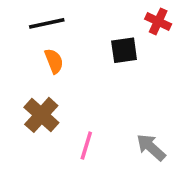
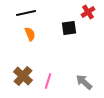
red cross: (158, 21) -> (88, 12), turned 32
brown cross: (41, 115) -> (23, 76), moved

